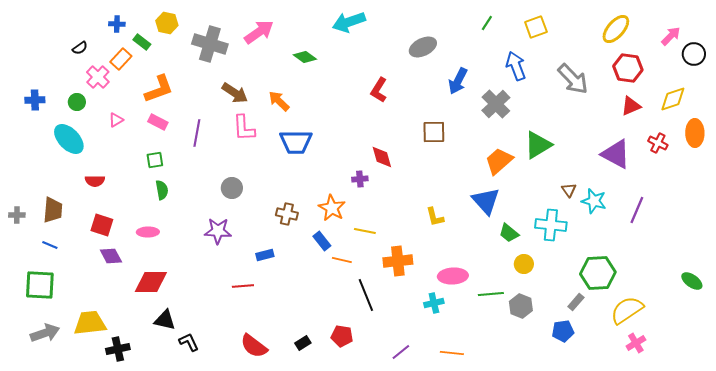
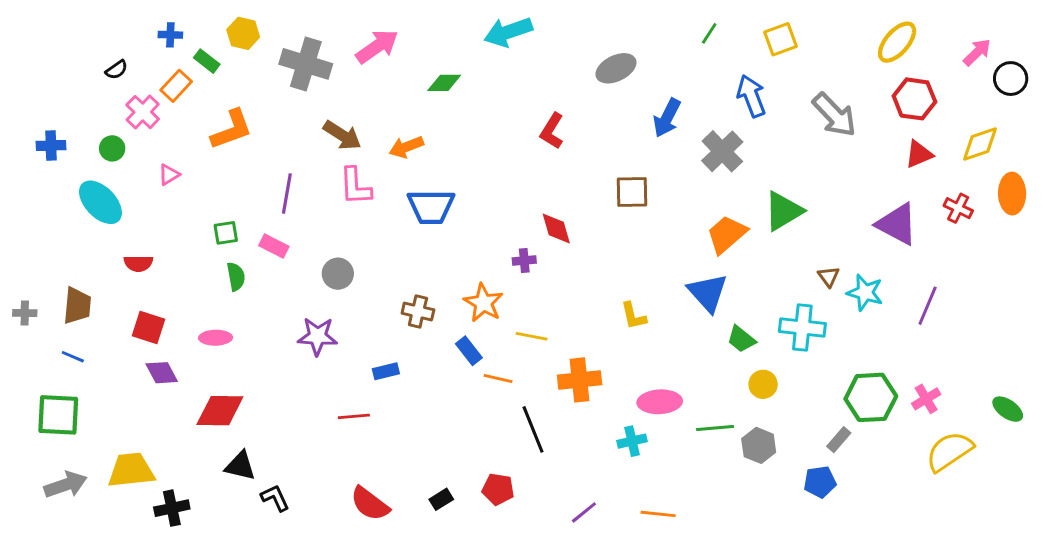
green diamond: (305, 57) -> (444, 83), turned -35
orange arrow: (279, 101) -> (406, 147), turned -65
pink rectangle: (158, 122) -> (274, 246), moved
yellow semicircle: (627, 310) -> (949, 451), moved
pink cross: (636, 343) -> (926, 399), moved

